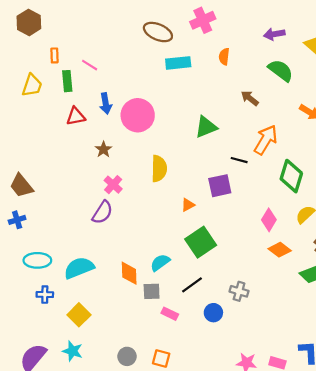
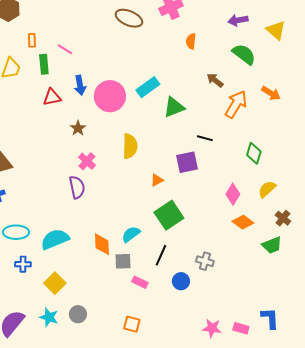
cyan rectangle: (178, 63) -> (148, 87), moved, turned -30
orange arrow: (266, 140) -> (236, 104), moved
green diamond: (291, 176) -> (254, 153), size x0.7
purple semicircle: (102, 212) -> (77, 187), turned -45
black line: (192, 285) -> (161, 255), turned -30
gray circle: (127, 356) -> (78, 314), moved

